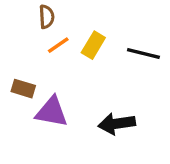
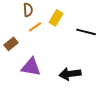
yellow rectangle: (93, 45) -> (56, 18), moved
brown rectangle: (23, 89) -> (11, 44), moved, turned -56

